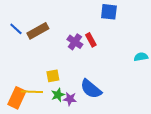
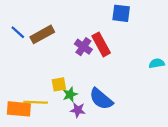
red rectangle: (91, 40) -> (101, 44), size x1.5
green star: (58, 95) -> (70, 94), moved
orange rectangle: (17, 98) -> (19, 109), turned 70

